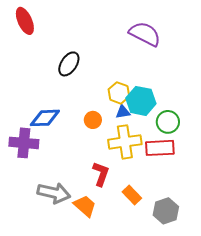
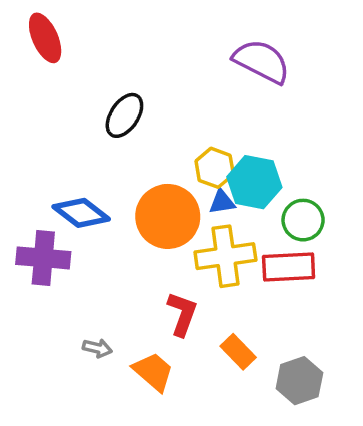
blue diamond: (45, 118) -> (81, 213), turned 40
orange circle: (93, 120) -> (168, 216), size x2.0
gray arrow: (54, 193) -> (97, 348), size x0.5

